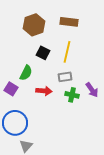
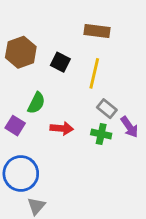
brown hexagon: (34, 25) -> (21, 52), moved
black square: (43, 53) -> (60, 62), moved
gray rectangle: (65, 77) -> (107, 109), moved, turned 48

